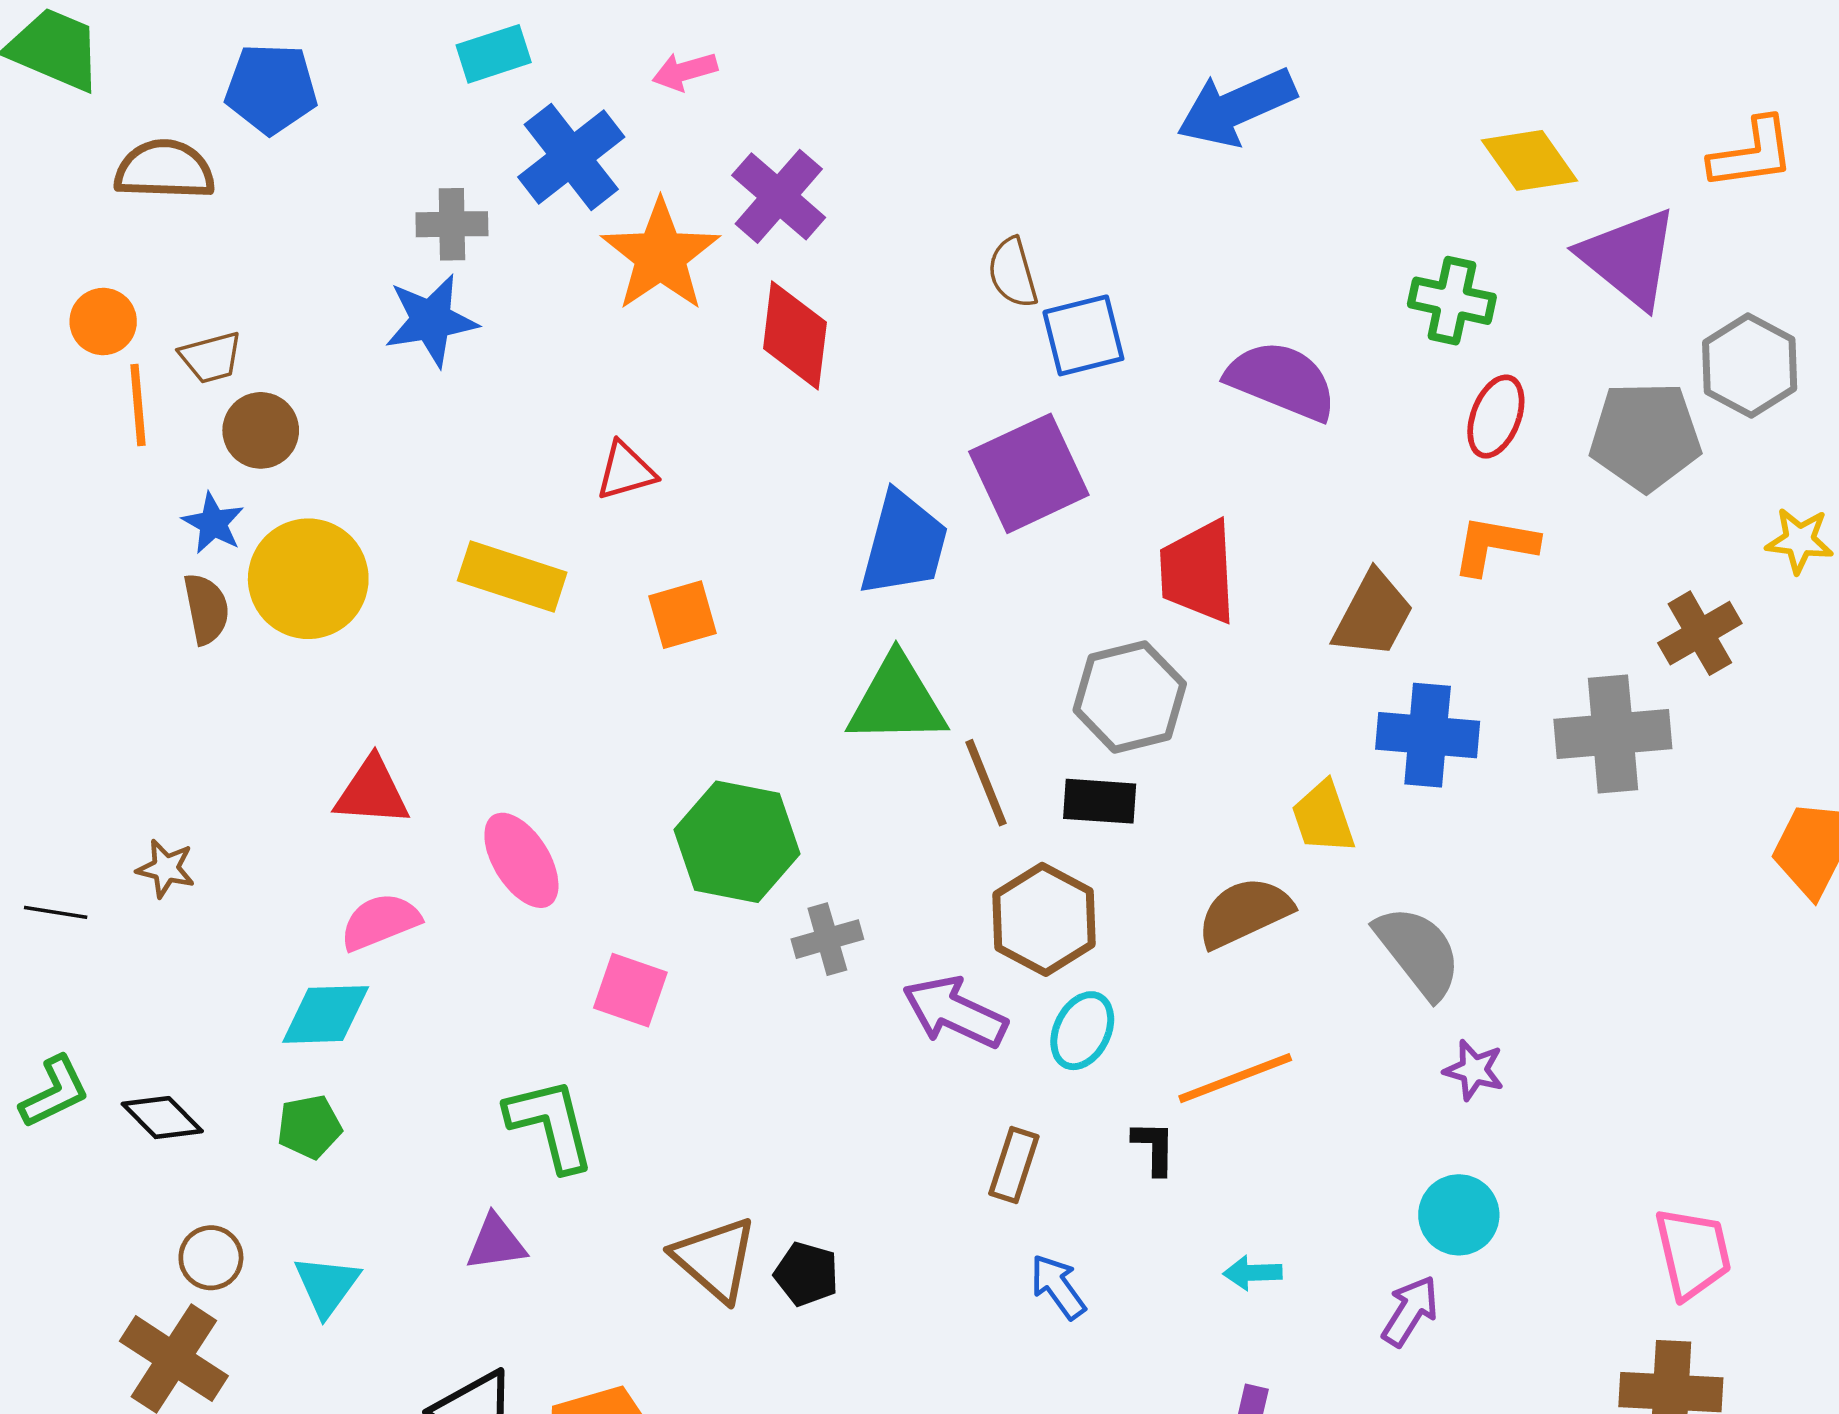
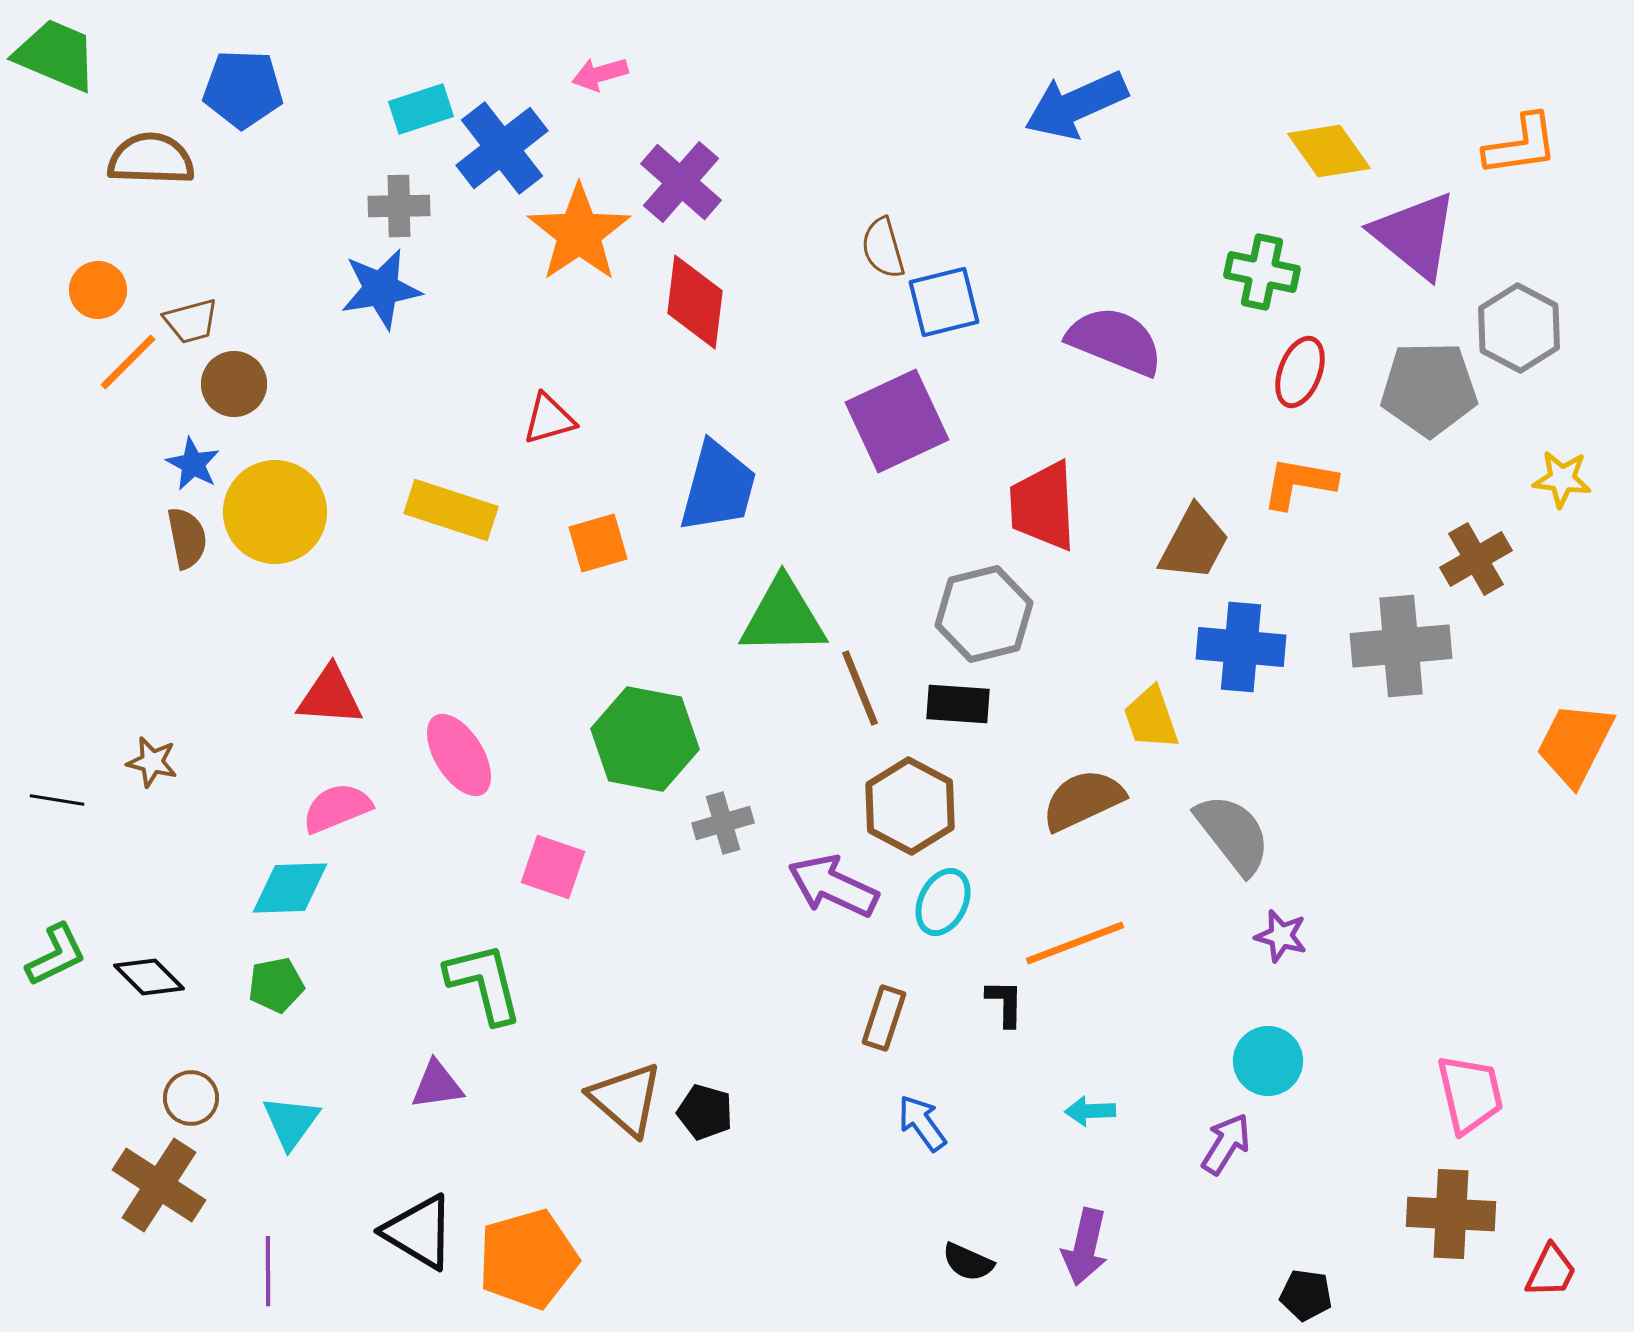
cyan rectangle: (494, 54) -> (421, 109), moved
orange line: (138, 405) -> (128, 362), turned 50
blue trapezoid: (904, 544) -> (718, 487), moved

